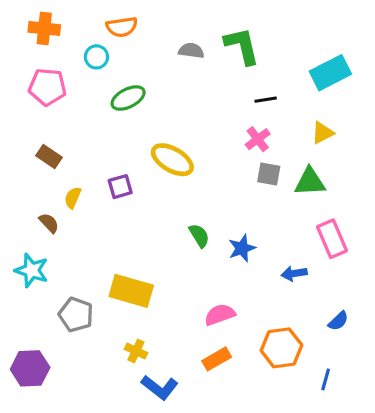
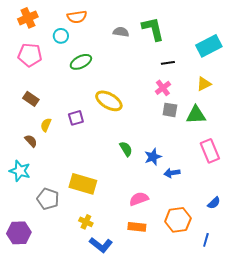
orange cross: (44, 28) -> (28, 18), turned -30
blue arrow: (294, 274) -> (172, 173), moved
orange rectangle: (217, 359) -> (137, 227), turned 36

